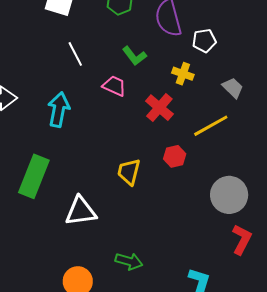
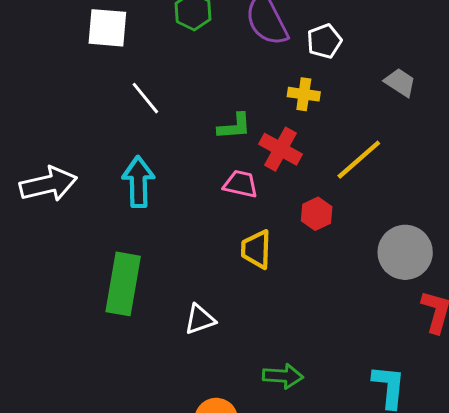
green L-shape: (134, 56) -> (234, 126), moved, turned -45
pink trapezoid: (114, 86) -> (241, 184), moved
gray trapezoid: (233, 88) -> (400, 82), moved
white triangle: (81, 211) -> (200, 319), size x0.7

